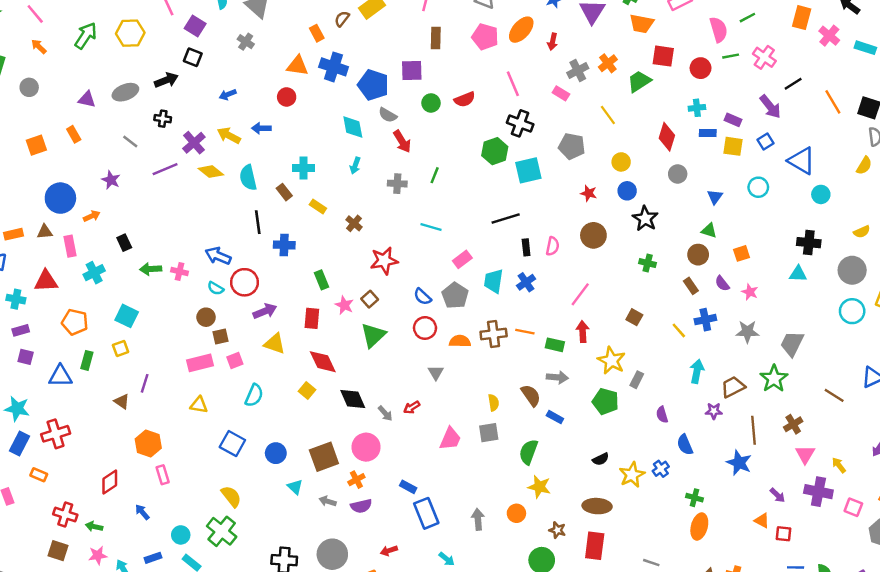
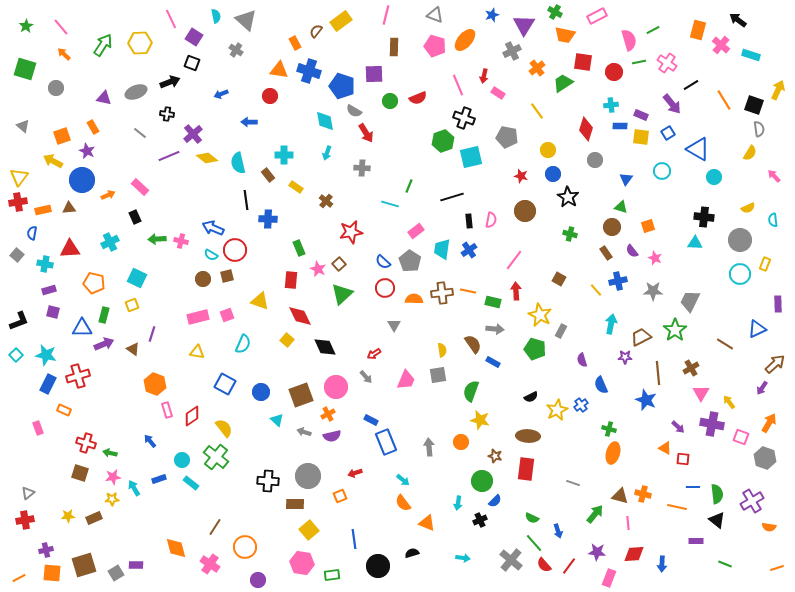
red arrow: (553, 42) -> (484, 76), moved
gray cross: (578, 71) -> (512, 51), moved
yellow arrow: (229, 135) -> (53, 161), moved
green line: (435, 175) -> (409, 186), moved
purple star: (111, 180) -> (87, 151), moved
pink rectangle: (70, 246) -> (140, 187), moved, turned -36
purple arrow: (265, 311) -> (104, 344), moved
brown square: (220, 336) -> (227, 276), moved
gray arrow: (385, 413) -> (366, 377), moved
red diamond: (110, 482) -> (192, 416), moved

